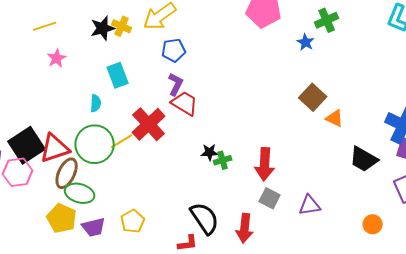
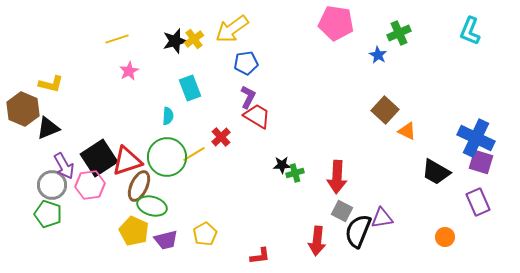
yellow cross: (122, 26) -> (194, 39), turned 30
red cross: (149, 124) -> (221, 137), size x0.6
black semicircle: (205, 218) -> (358, 231), moved, turned -124

